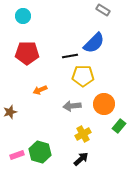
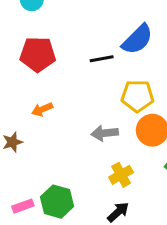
yellow pentagon: (83, 76) -> (137, 96), moved
orange arrow: (40, 90) -> (42, 109), moved

